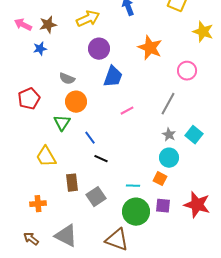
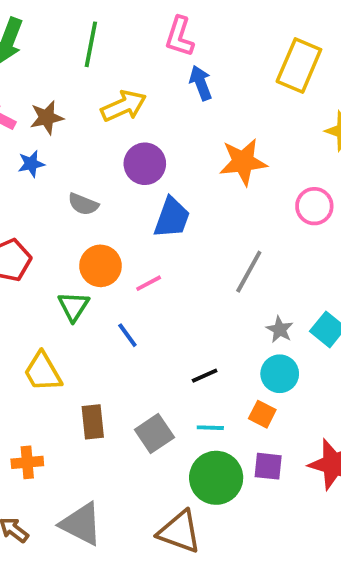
orange star: (150, 48) -> (243, 162), turned -30
gray semicircle: (67, 79) -> (83, 204), moved
gray line: (168, 104) -> (249, 272), moved
pink line: (127, 111) -> (149, 283), moved
black line: (101, 159) -> (205, 376), moved, turned -48
gray square: (96, 197) -> (154, 433), moved

